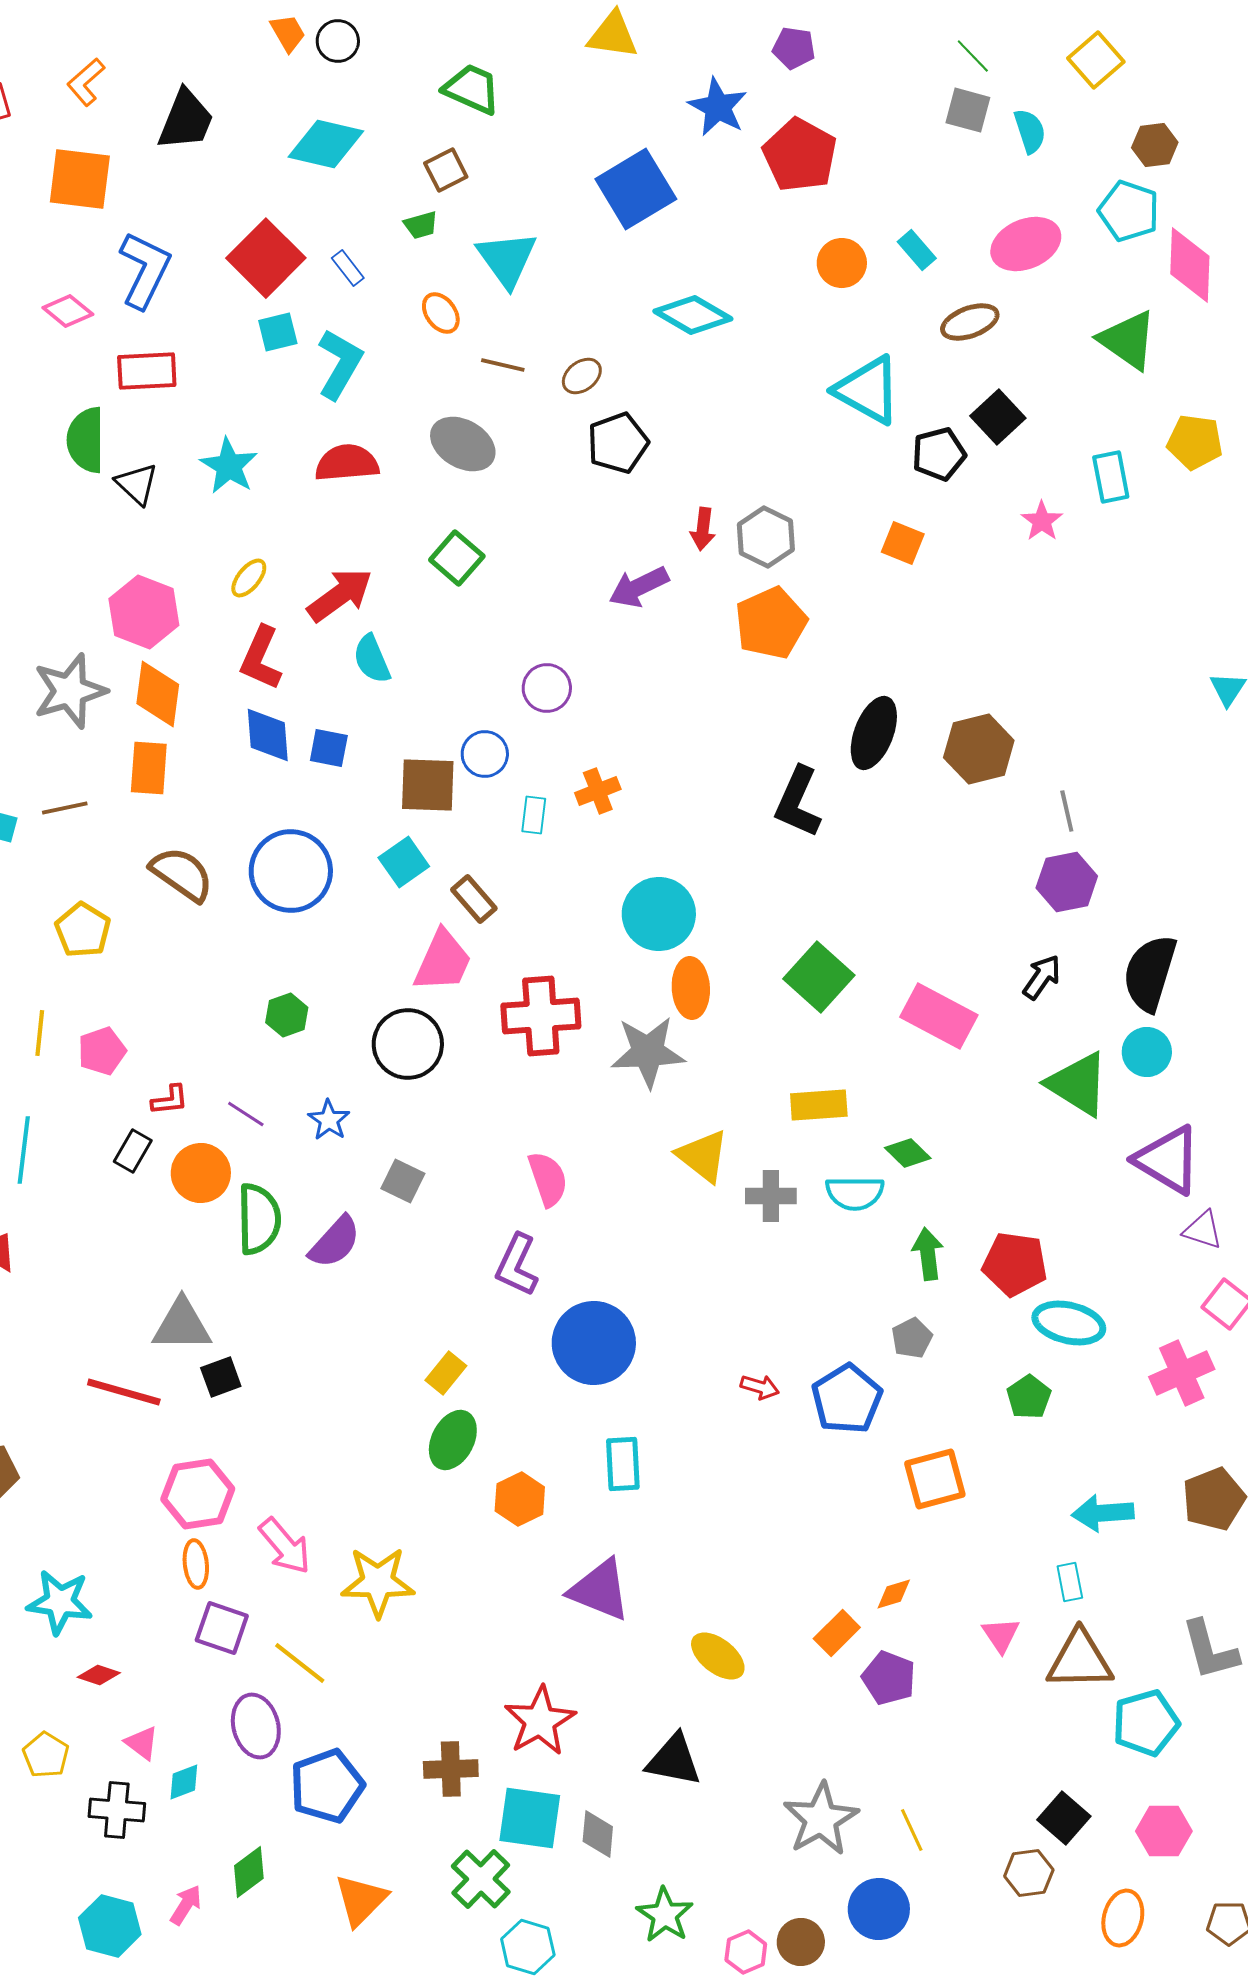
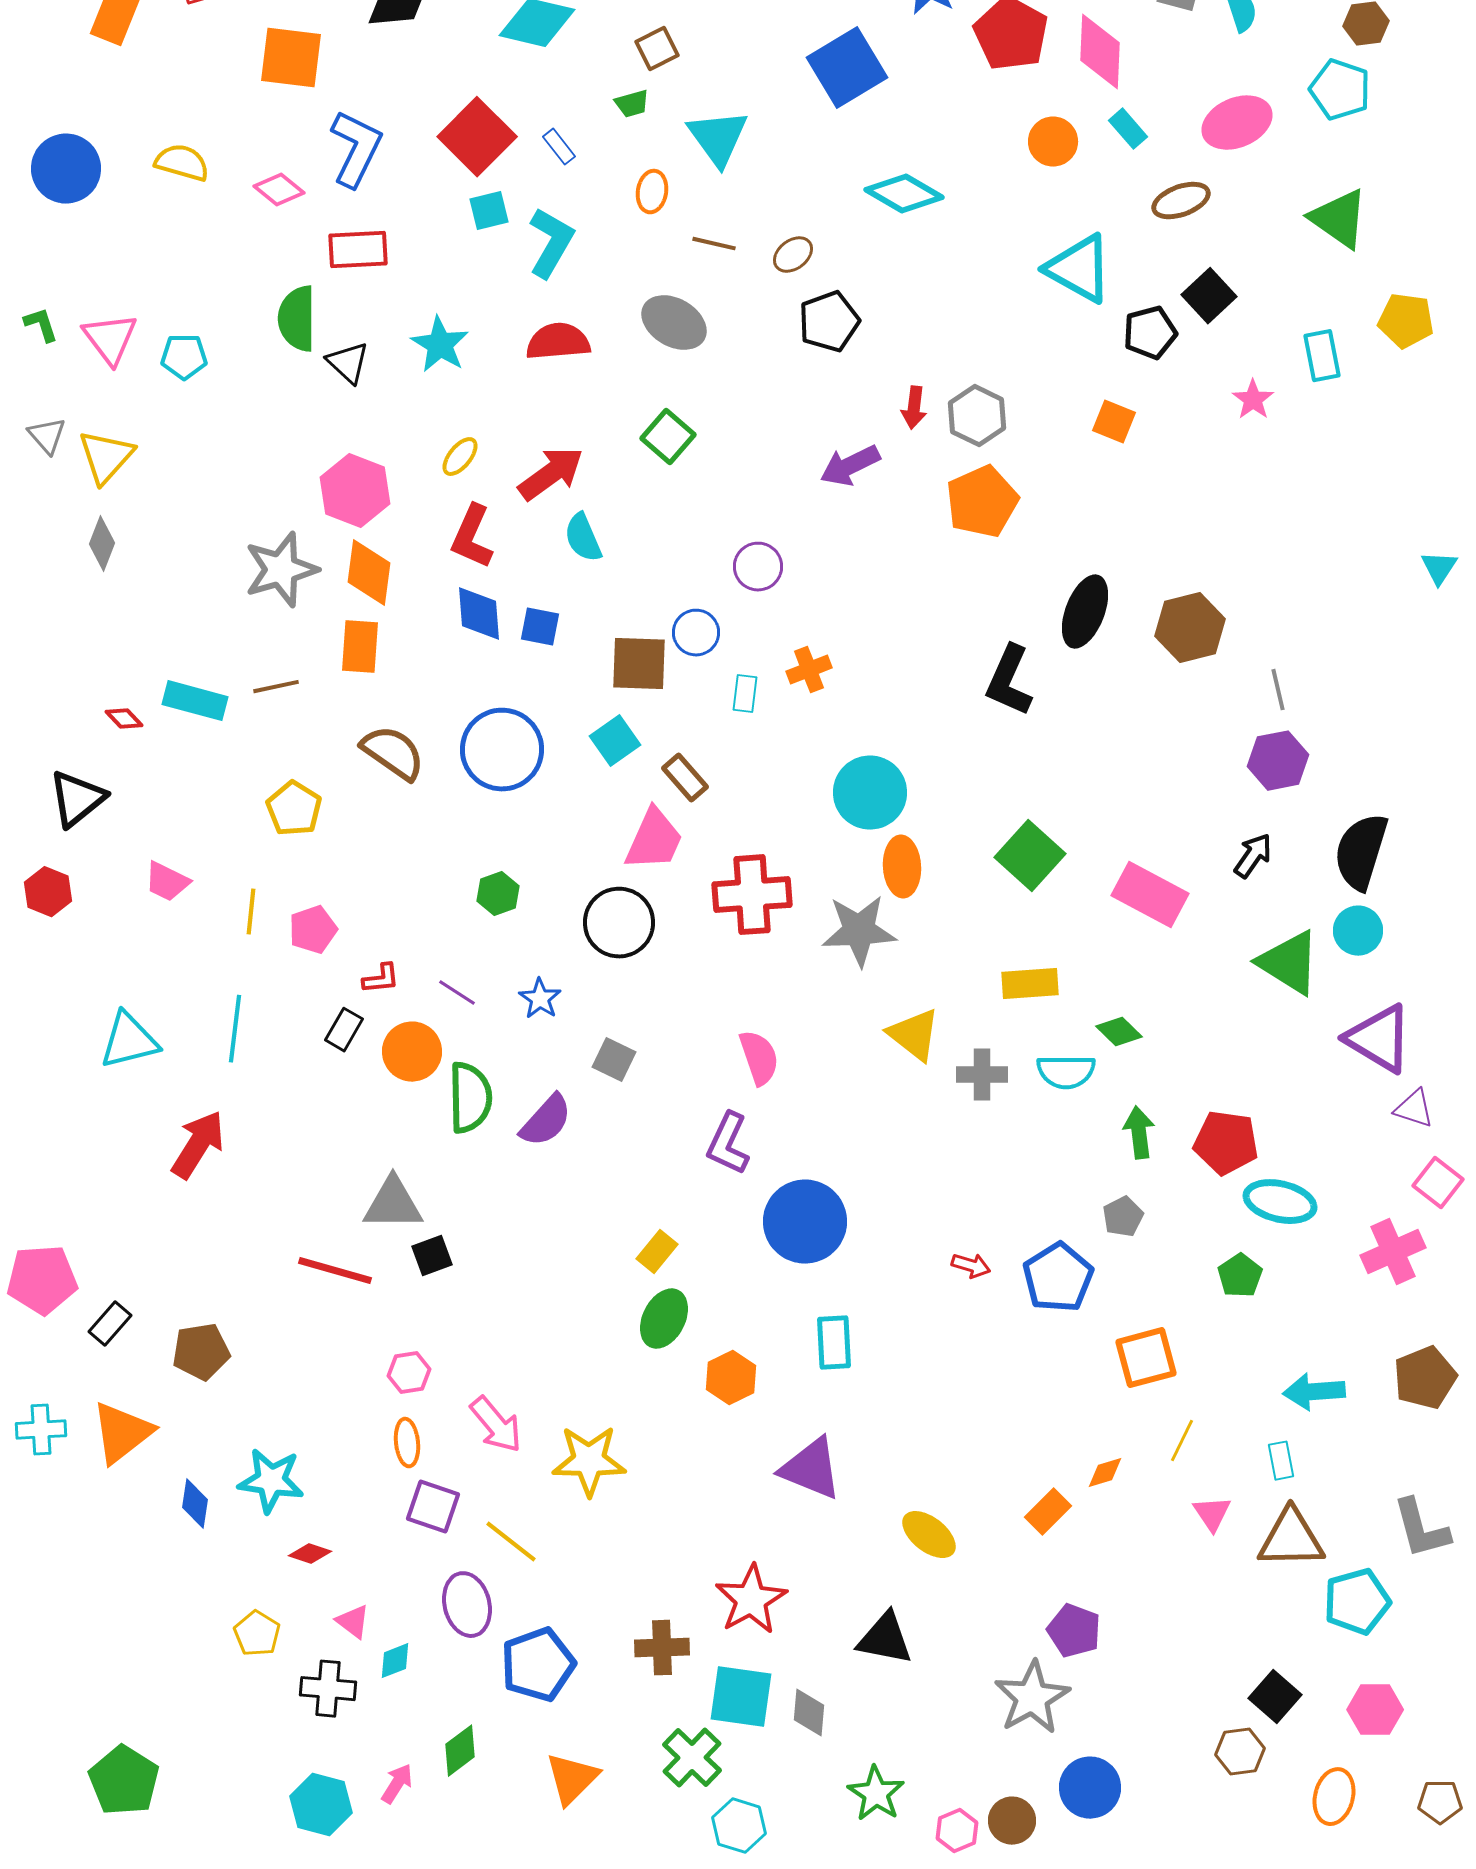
pink diamond: (1190, 265) -> (1100, 52), moved
orange ellipse: (441, 313) -> (652, 192), turned 45
pink hexagon: (198, 1494) -> (409, 1373), size x0.6
purple pentagon: (889, 1678) -> (1074, 1631), moved
yellow line: (912, 1830) -> (1182, 1441), moved, turned 51

